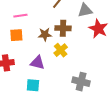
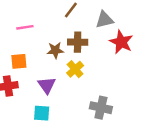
orange square: (16, 35) -> (19, 61), moved
purple triangle: (37, 63) -> (47, 85), turned 42

